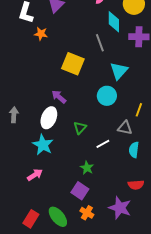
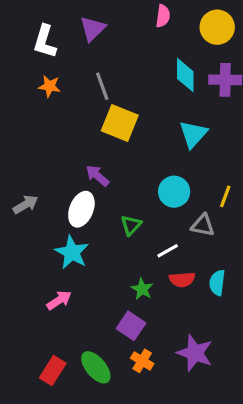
cyan diamond: (114, 22) -> (185, 75), moved
orange star: (41, 34) -> (50, 86), moved
gray line: (100, 43) -> (102, 86), moved
cyan circle: (107, 96) -> (174, 192), moved
gray arrow: (14, 115) -> (26, 204), turned 56
cyan semicircle: (134, 150) -> (217, 283), moved
red semicircle: (136, 185) -> (182, 279), moved

